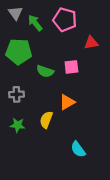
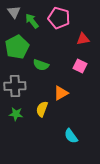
green pentagon: (19, 52) -> (17, 47), turned -30
pink square: (71, 67) -> (80, 66), moved, turned 32
gray cross: (16, 94) -> (15, 86), size x1.5

